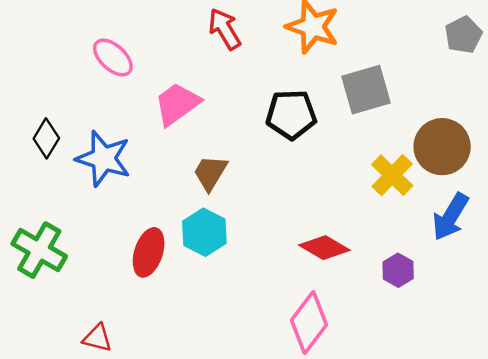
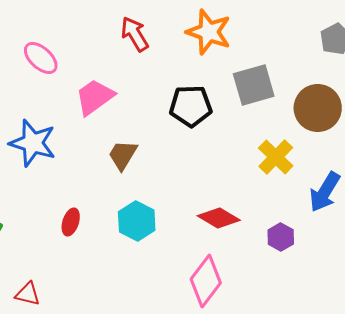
brown circle: (442, 147) -> (318, 108), moved
cyan hexagon: (204, 232) -> (137, 221), moved
red ellipse: (149, 252) -> (71, 222), size x0.7

